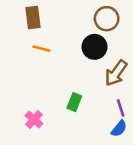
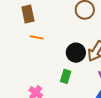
black circle: (95, 47) -> (76, 53), moved

